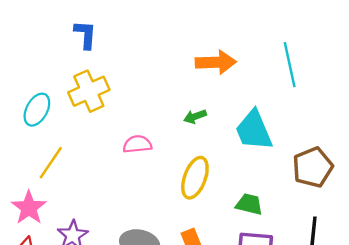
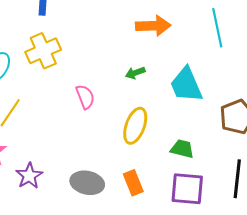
pink semicircle: (137, 144) -> (85, 97), turned 75

